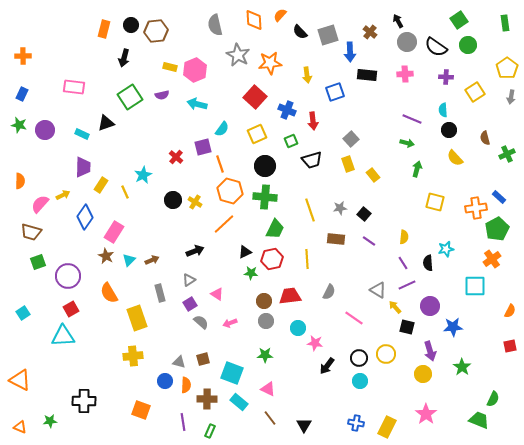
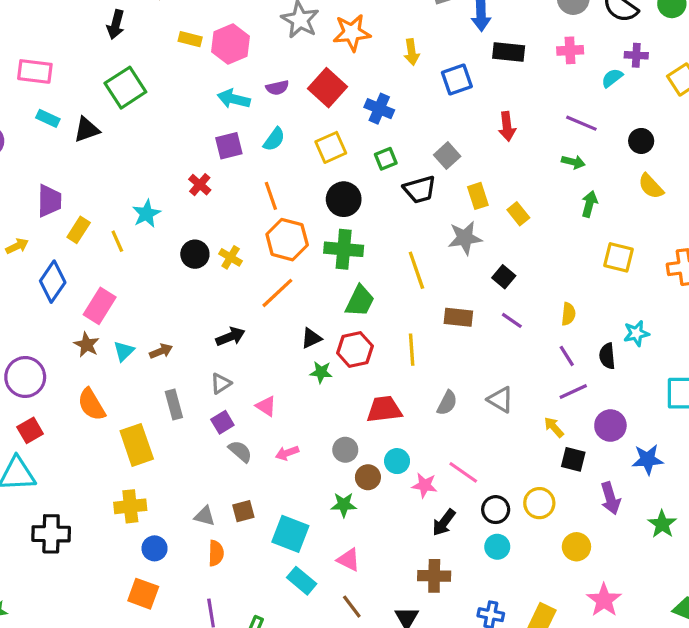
purple semicircle: (162, 95) -> (277, 88), moved
cyan semicircle: (443, 110) -> (612, 78), moved, turned 56
red arrow: (313, 121) -> (507, 126), moved
cyan rectangle: (82, 134) -> (48, 118), moved
gray square: (351, 139) -> (447, 156), moved
purple square: (203, 147) -> (229, 146), moved
gray star: (340, 208) -> (465, 238), moved, size x1.5
gray triangle: (378, 290) -> (500, 400), moved
brown circle: (264, 301) -> (368, 477), moved
pink line: (354, 318) -> (463, 472), moved
yellow circle: (423, 374) -> (576, 547), moved
blue circle: (165, 381) -> (155, 548), moved
brown cross: (207, 399) -> (434, 576), moved
black cross: (84, 401) -> (51, 534), moved

